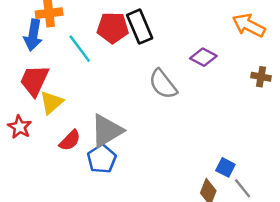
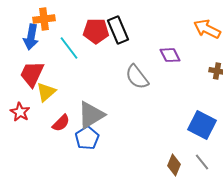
purple diamond: (203, 57) -> (170, 55), turned 35
blue square: (225, 167) -> (202, 125), moved, size x1.8

